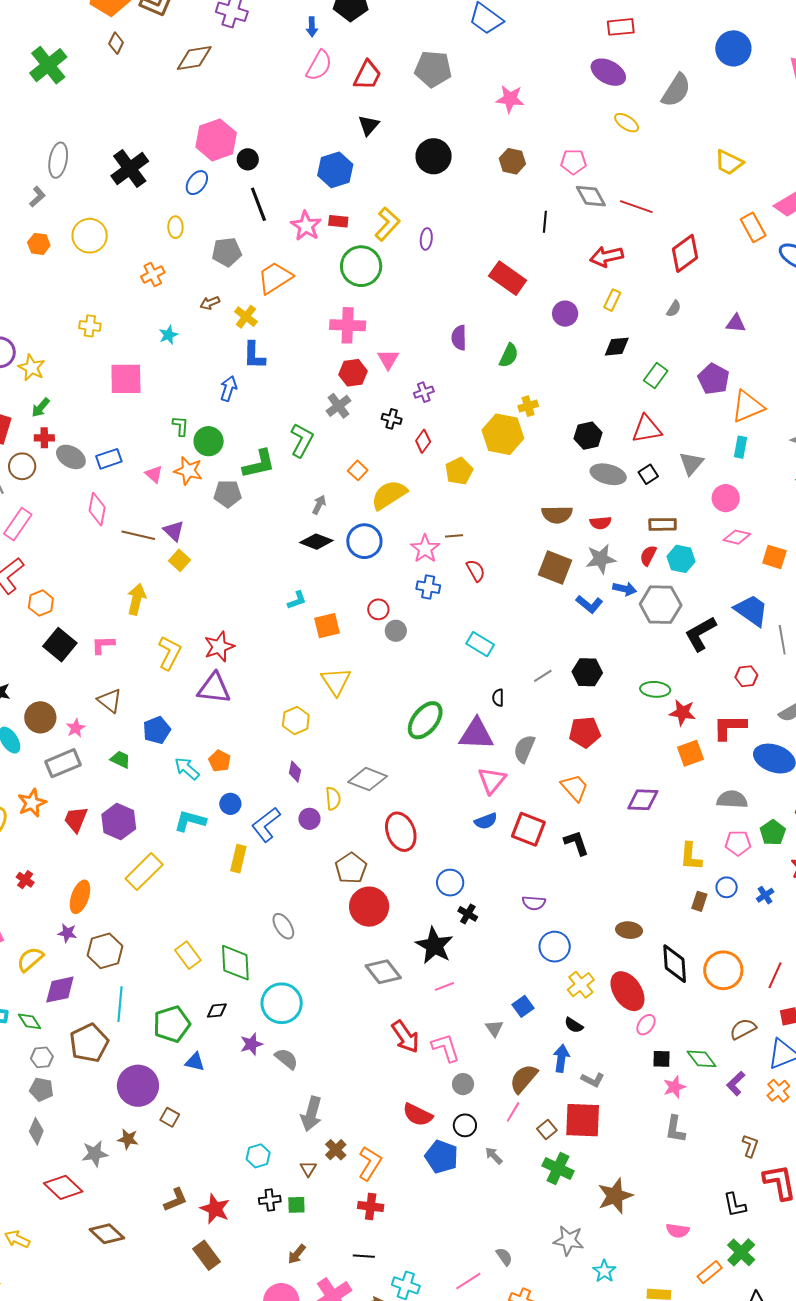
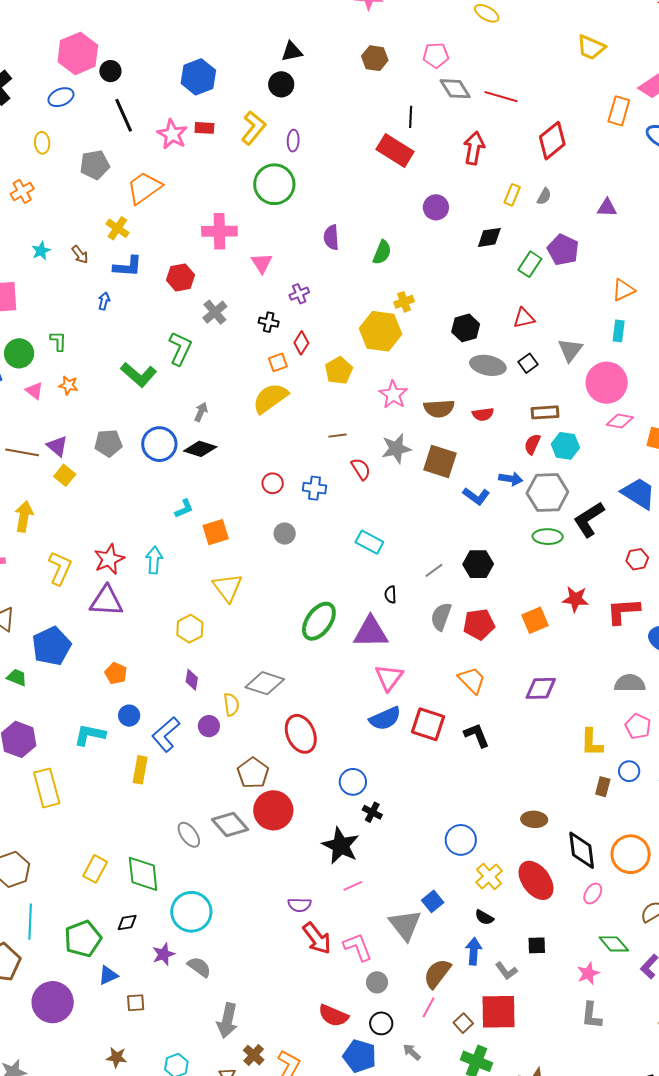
black triangle: (369, 125) -> (292, 52), moved, turned 40
black circle: (434, 156) -> (281, 84), moved, size x0.7
blue ellipse: (197, 183) -> (61, 97), turned 35
orange rectangle: (753, 227) -> (619, 111), turned 48
red arrow: (606, 257) -> (474, 148), turned 116
green circle: (361, 266) -> (274, 184), moved
red rectangle: (508, 278) -> (395, 151), moved
yellow rectangle: (612, 300) -> (512, 195), moved
brown arrow: (210, 303) -> (80, 255), moved, turned -102
blue L-shape: (254, 355) -> (128, 266), turned -84
red hexagon: (353, 373) -> (181, 277), moved
purple pentagon: (714, 379) -> (563, 250), moved
blue arrow: (229, 389) -> (104, 301), size x0.7
orange triangle: (748, 407) -> (623, 290), size x0.7
red triangle: (647, 429) -> (524, 318), size x0.7
green circle: (209, 441) -> (19, 353), moved
green L-shape: (259, 464) -> (139, 375), turned 57
orange square: (358, 470) -> (278, 362), moved, turned 30
orange star: (188, 471) -> (68, 385), size x0.7
gray pentagon: (228, 494) -> (108, 443), moved
pink circle: (726, 498) -> (607, 383), size x1.5
blue circle: (364, 541) -> (159, 444), moved
pink star: (425, 549) -> (393, 395), moved
gray star: (601, 559) -> (396, 449), moved
red circle: (378, 609) -> (273, 483), moved
green ellipse: (655, 689) -> (548, 537), moved
blue pentagon: (157, 730) -> (51, 646), size x1.4
gray semicircle: (524, 749) -> (441, 617), moved
orange square: (690, 753) -> (535, 620), moved
cyan arrow: (187, 768) -> (154, 560), moved, turned 56
blue semicircle: (486, 821) -> (385, 718), size x1.4
pink pentagon: (738, 843) -> (638, 726), turned 30
yellow rectangle: (144, 872) -> (47, 788), turned -57
purple semicircle: (534, 903) -> (299, 905), moved
yellow rectangle: (188, 955) -> (95, 869), turned 68
gray diamond: (383, 972) -> (230, 825), moved
pink ellipse: (646, 1025) -> (593, 893), moved
gray triangle: (494, 1028) -> (405, 925), size x1.8
black square: (661, 1059) -> (537, 945), moved
blue triangle: (195, 1062) -> (108, 975), turned -35
gray L-shape: (593, 1080) -> (506, 971), turned 30
brown square: (170, 1117) -> (136, 1003), moved, turned -30
brown star: (128, 1139) -> (117, 1057), moved

